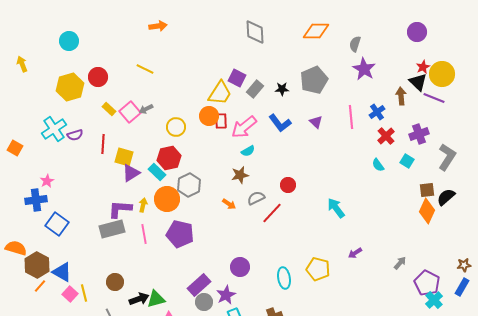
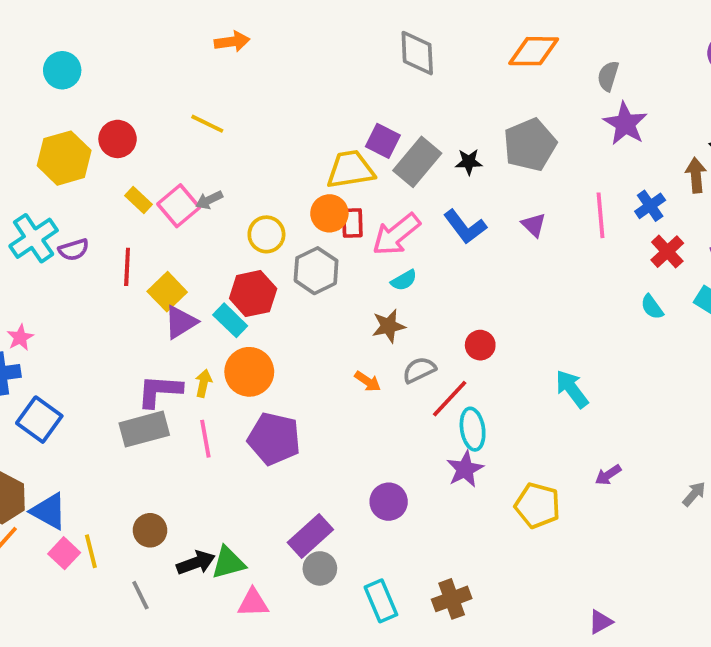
gray rectangle: (255, 89) -> (417, 162), size x1.4
yellow trapezoid: (220, 93) -> (350, 169), turned -132
yellow square: (124, 157) -> (167, 292), turned 30
gray hexagon: (189, 185) -> (316, 271), moved
cyan ellipse: (284, 278) -> (473, 429), moved
purple star: (226, 295) -> (465, 469), moved

